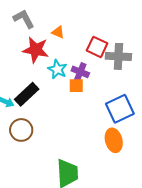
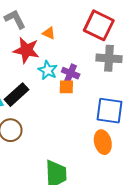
red square: (97, 47) -> (99, 25), moved, size x1.4
blue square: (120, 109) -> (110, 111), turned 32

